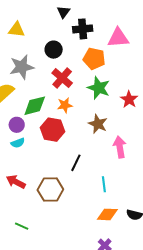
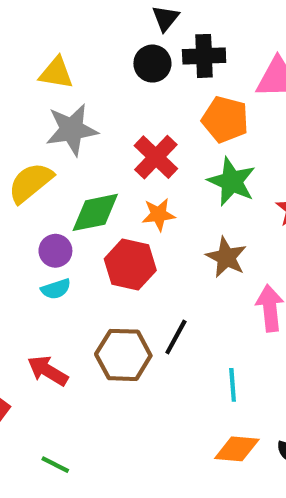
yellow triangle: (17, 30) -> (56, 73), moved
black circle: (54, 50) -> (152, 64), moved
brown hexagon: (50, 190) -> (123, 355), moved

